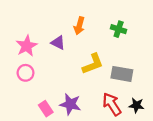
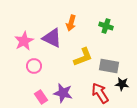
purple triangle: (58, 43) -> (52, 38), size x1.5
pink circle: (26, 73) -> (34, 66), moved
black star: (136, 105) -> (122, 84), moved

